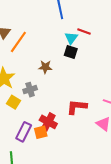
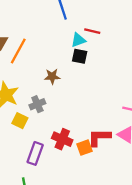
cyan triangle: (71, 38) -> (78, 40), turned 40
red L-shape: (77, 107) -> (99, 137), moved
orange square: (41, 132) -> (84, 148), moved

